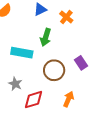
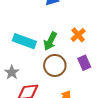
orange cross: (66, 17) -> (78, 35), moved
green arrow: (46, 37) -> (50, 41), moved

